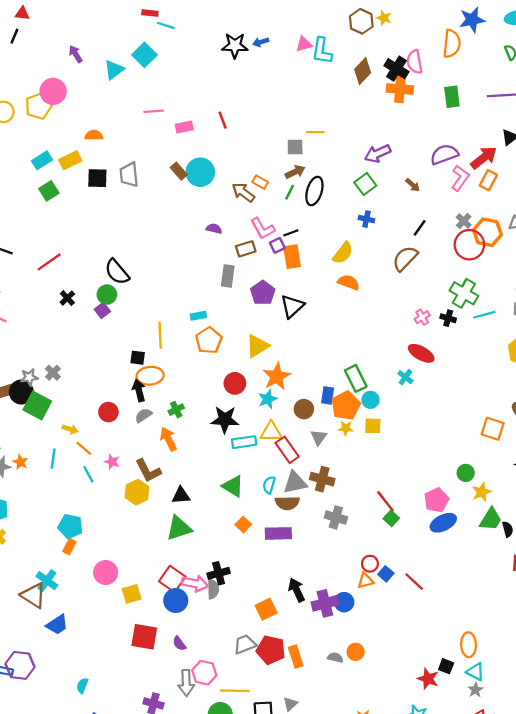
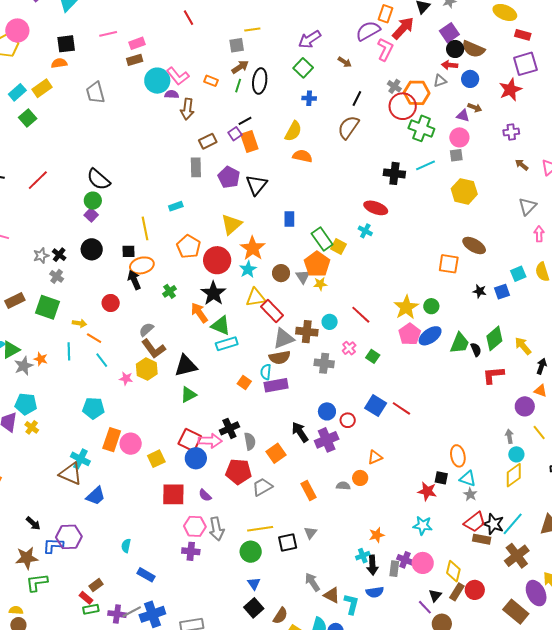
red line: (223, 120) -> (189, 18), moved
brown rectangle: (179, 171) -> (135, 60), moved, turned -56
black square: (97, 178) -> (66, 44), moved
orange rectangle: (488, 180) -> (385, 14), moved
brown arrow: (243, 192) -> (187, 109), moved, turned -110
pink L-shape: (263, 228) -> (178, 76), moved
purple semicircle: (214, 229) -> (172, 94), moved
green cross: (464, 293) -> (421, 128), moved
black cross: (67, 298) -> (59, 255), moved
pink cross: (422, 317) -> (349, 348), moved
black cross: (448, 318) -> (394, 173), size x1.5
orange pentagon: (209, 341) -> (189, 247), moved
gray star: (29, 377) -> (41, 256), moved
red circle: (235, 383) -> (217, 260), size x1.4
black circle: (21, 392) -> (92, 249), moved
blue rectangle: (328, 395) -> (289, 219), moved
cyan circle: (371, 400) -> (330, 322), moved
gray semicircle: (143, 415) -> (146, 330), moved
black star: (225, 420) -> (213, 293), turned -30
yellow square: (373, 426) -> (338, 246), moved, turned 35
gray triangle: (319, 437) -> (303, 277), moved
orange arrow: (168, 439) -> (199, 313), moved
cyan rectangle: (244, 442) -> (227, 344), moved
pink star: (112, 462) -> (126, 379), moved
cyan semicircle: (269, 485) -> (266, 372), moved
green triangle: (233, 486) -> (221, 326), moved
yellow star: (482, 492) -> (406, 307), moved, size x1.4
black triangle: (181, 495) -> (186, 366), size x1.4
red line: (386, 501) -> (361, 315), moved
blue ellipse: (443, 523) -> (430, 336), moved
green triangle: (179, 528) -> (188, 395), size x0.7
orange rectangle: (69, 547) -> (112, 440), moved, size x1.6
red circle: (370, 564) -> (348, 420), moved
blue square: (386, 574) -> (376, 406), size x1.5
orange triangle: (365, 581) -> (375, 457), moved
gray semicircle: (213, 589) -> (250, 441), moved
blue circle: (344, 602) -> (327, 411), moved
red pentagon: (271, 650) -> (239, 472), moved
pink hexagon: (204, 673) -> (195, 526), moved

